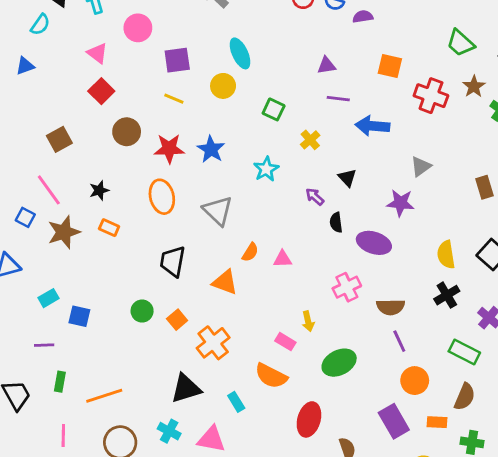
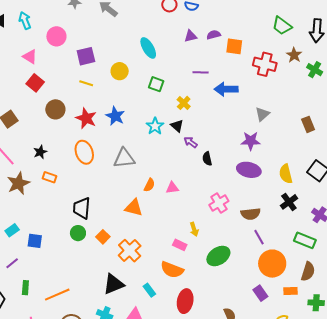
purple semicircle: (363, 17) -> (214, 35), moved
cyan ellipse: (240, 53) -> (148, 48), moved
purple triangle: (326, 65) -> (191, 36), moved
red star: (169, 149) -> (86, 118), turned 30
black triangle: (347, 178) -> (177, 126), moved
gray triangle: (218, 211) -> (124, 158), turned -45
purple ellipse: (374, 243) -> (249, 170), moved
black trapezoid: (173, 261) -> (82, 208), moved
purple line: (44, 345) -> (12, 263), turned -32
orange circle: (415, 381) -> (272, 264), size x1.4
red ellipse: (309, 419) -> (185, 301), moved
purple rectangle: (394, 421) -> (260, 293), size x0.7

